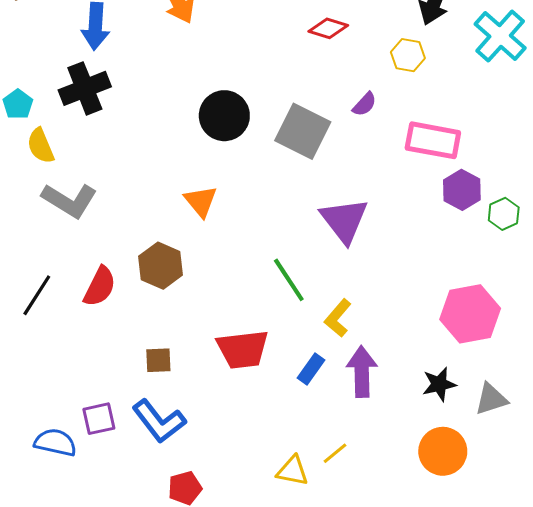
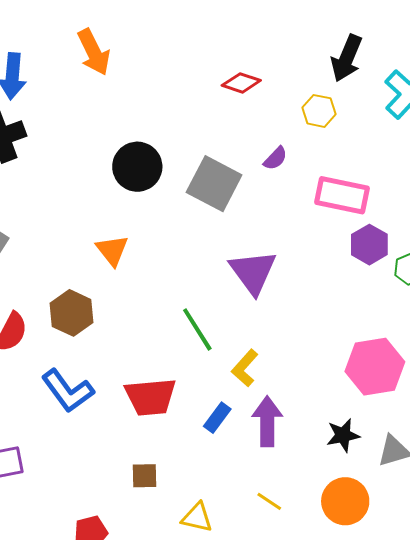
brown square: (158, 360) -> (145, 476), moved
blue L-shape: (159, 421) -> (68, 391), moved
yellow line: (335, 453) -> (269, 501), moved, turned 72

